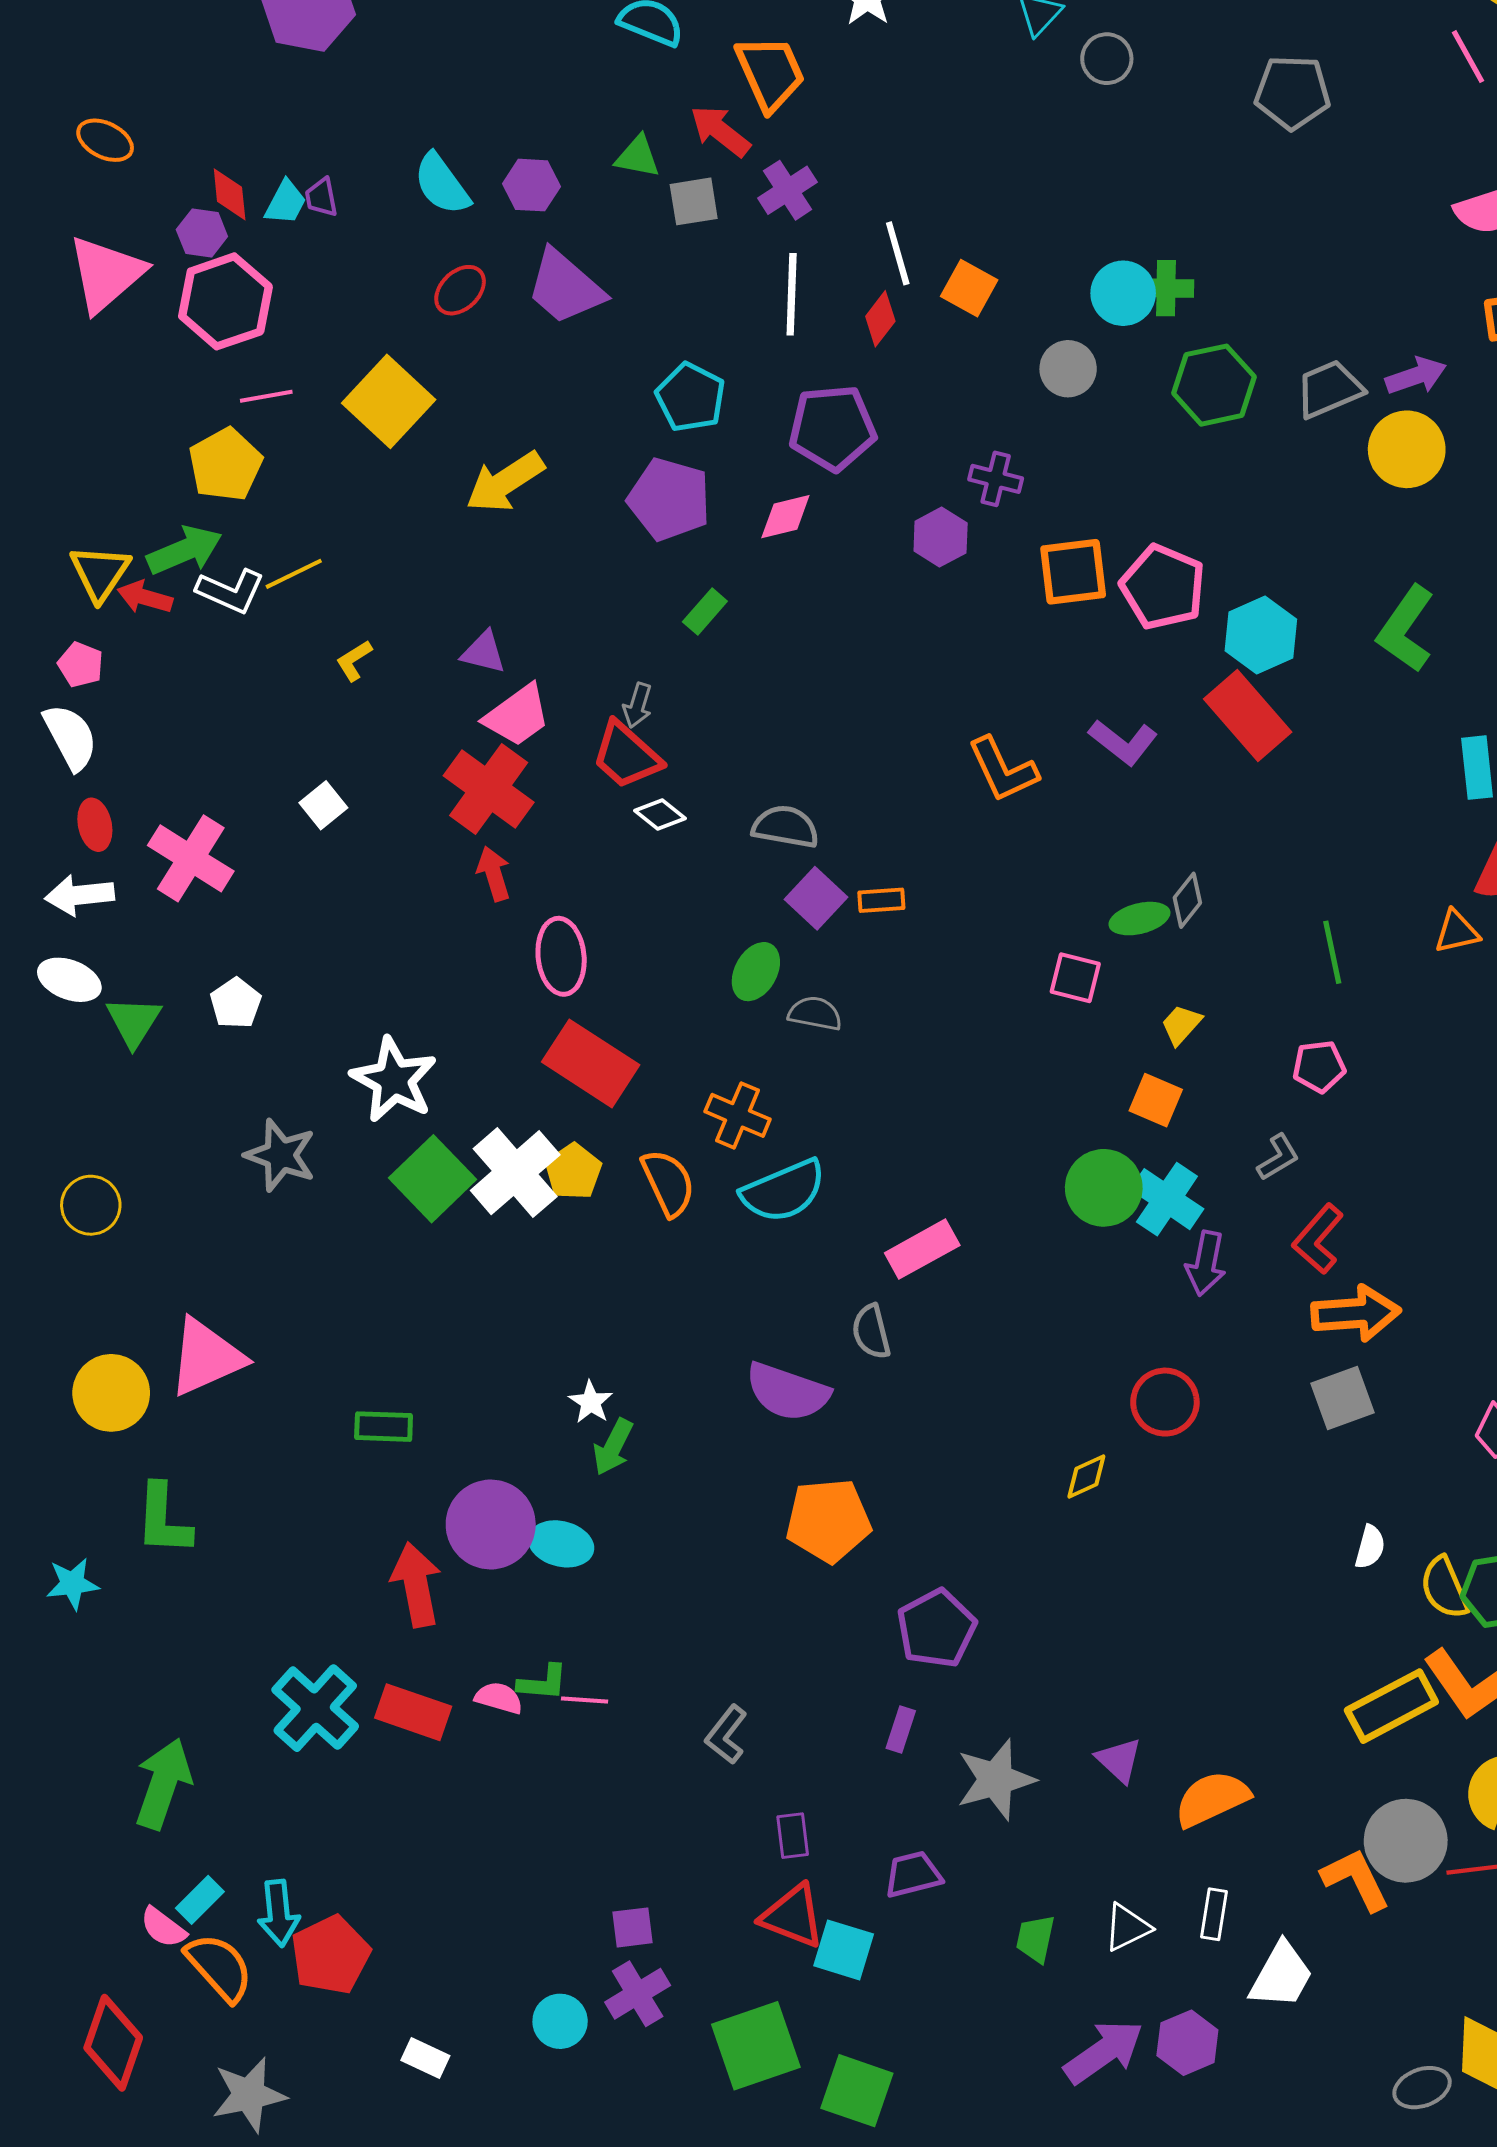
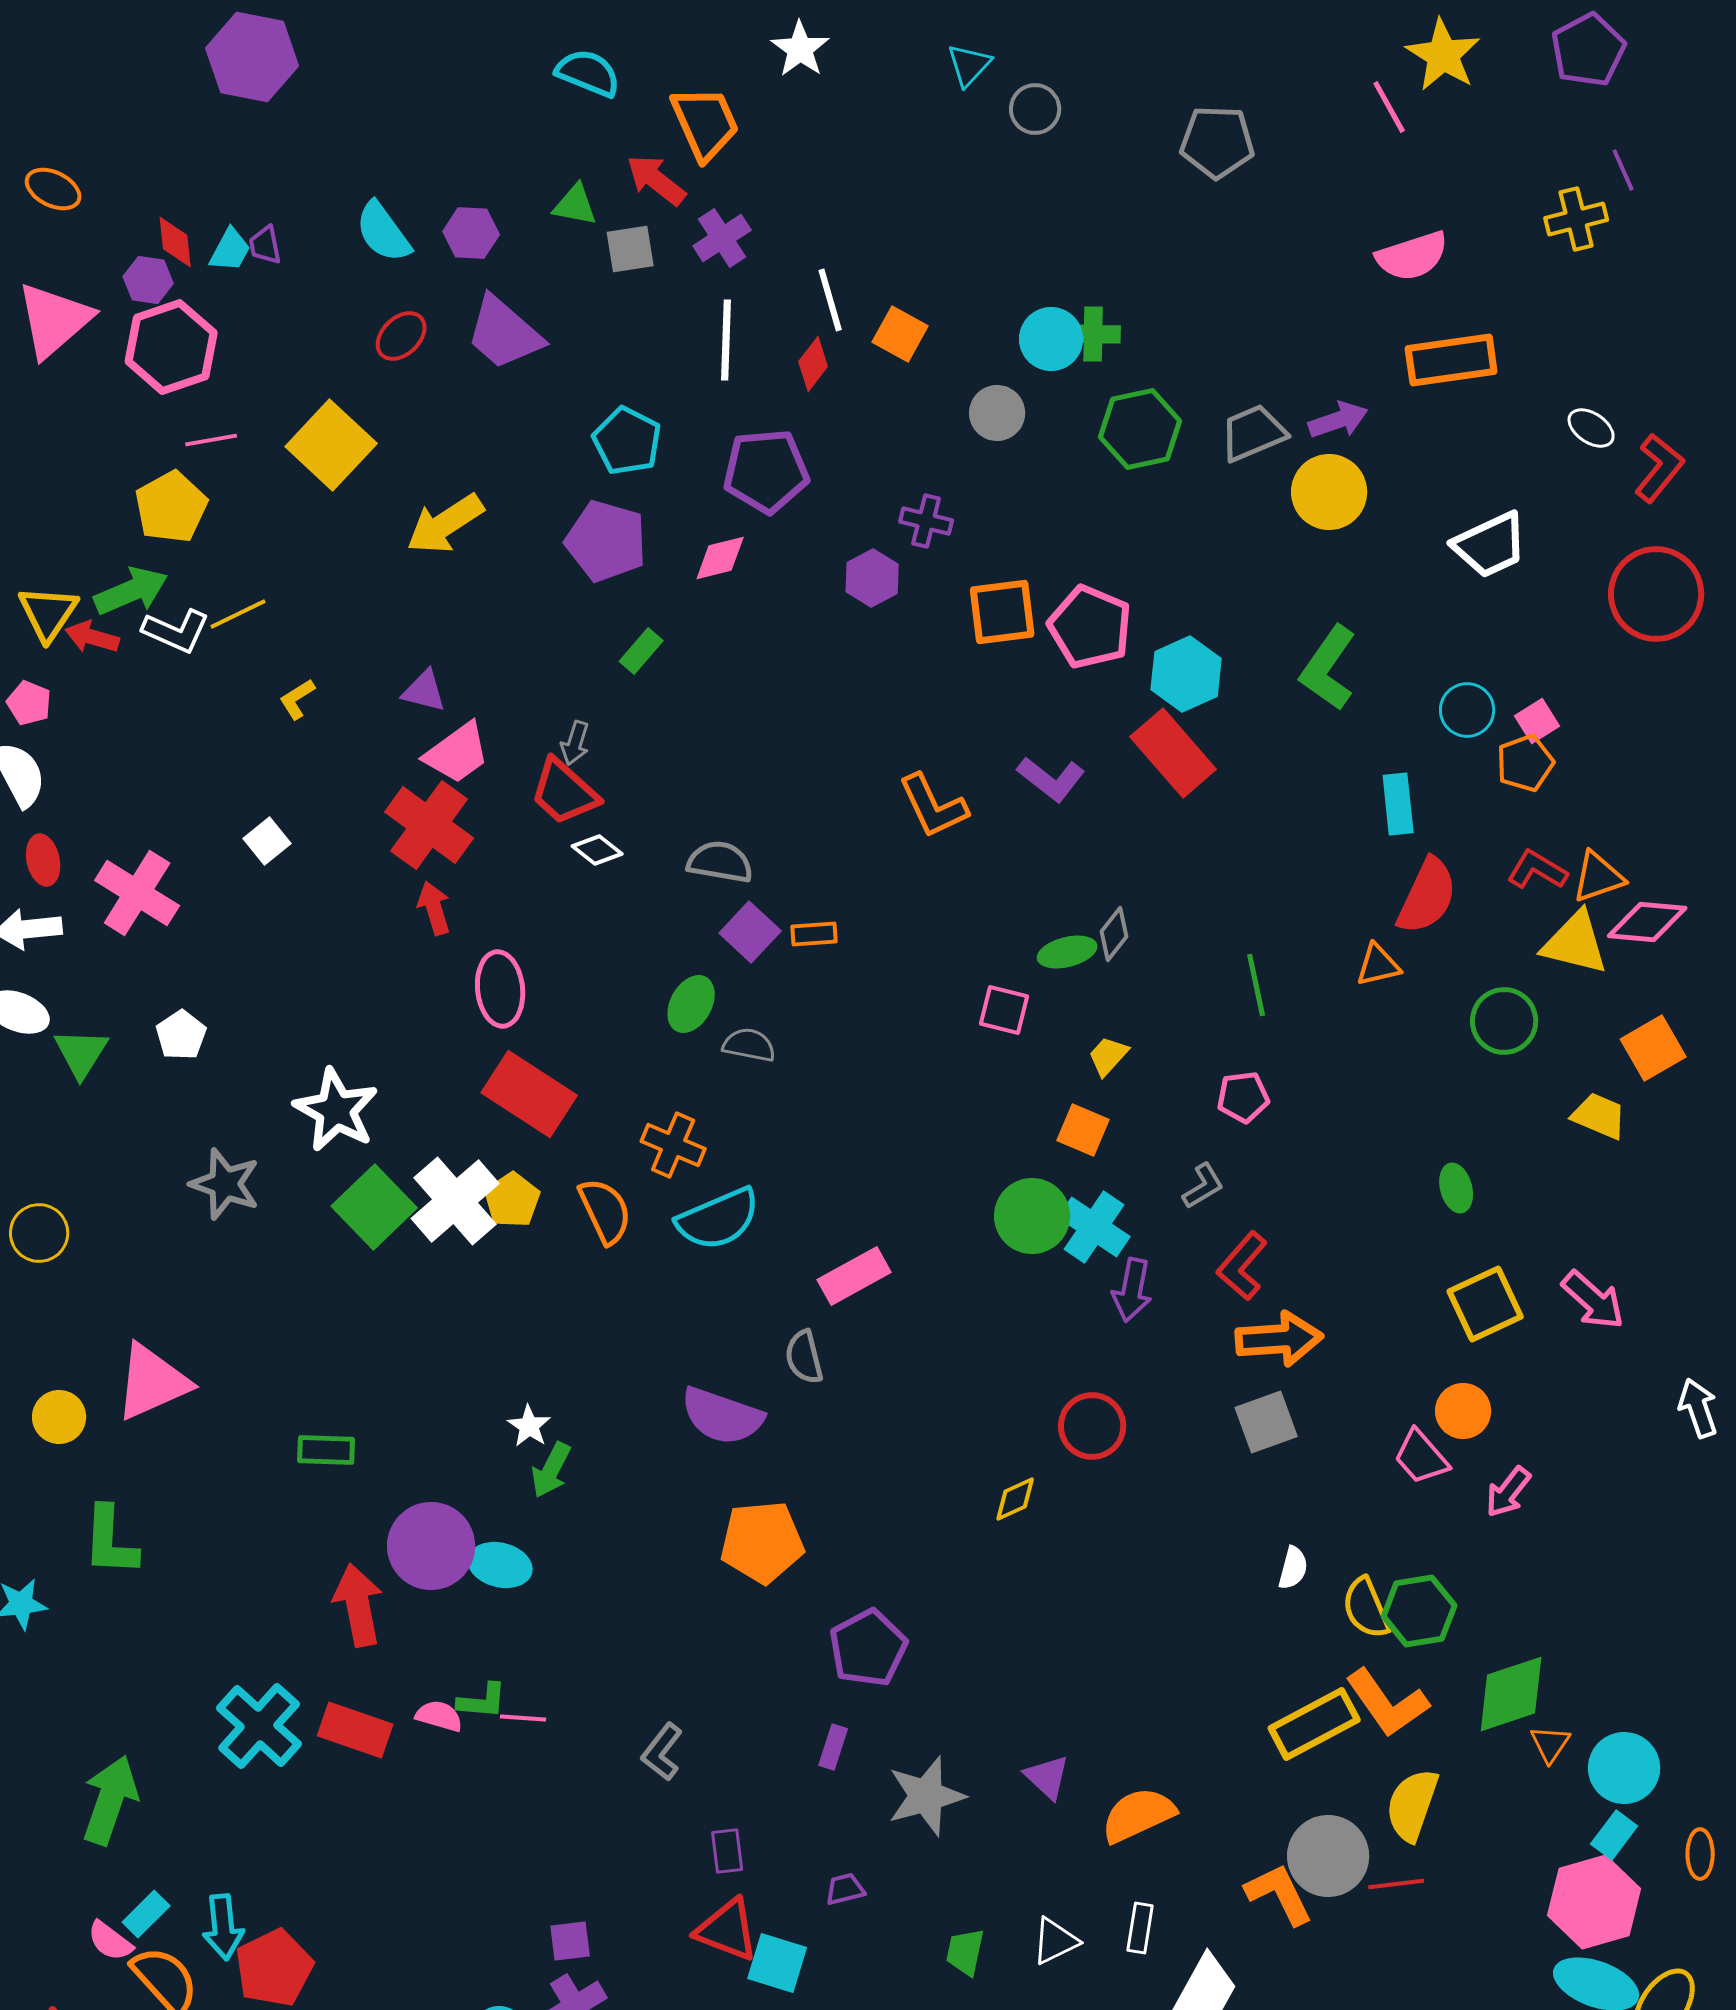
yellow circle: (111, 1393) -> (59, 1417), size x0.7
purple trapezoid: (913, 1874) -> (845, 1889), size x0.7

